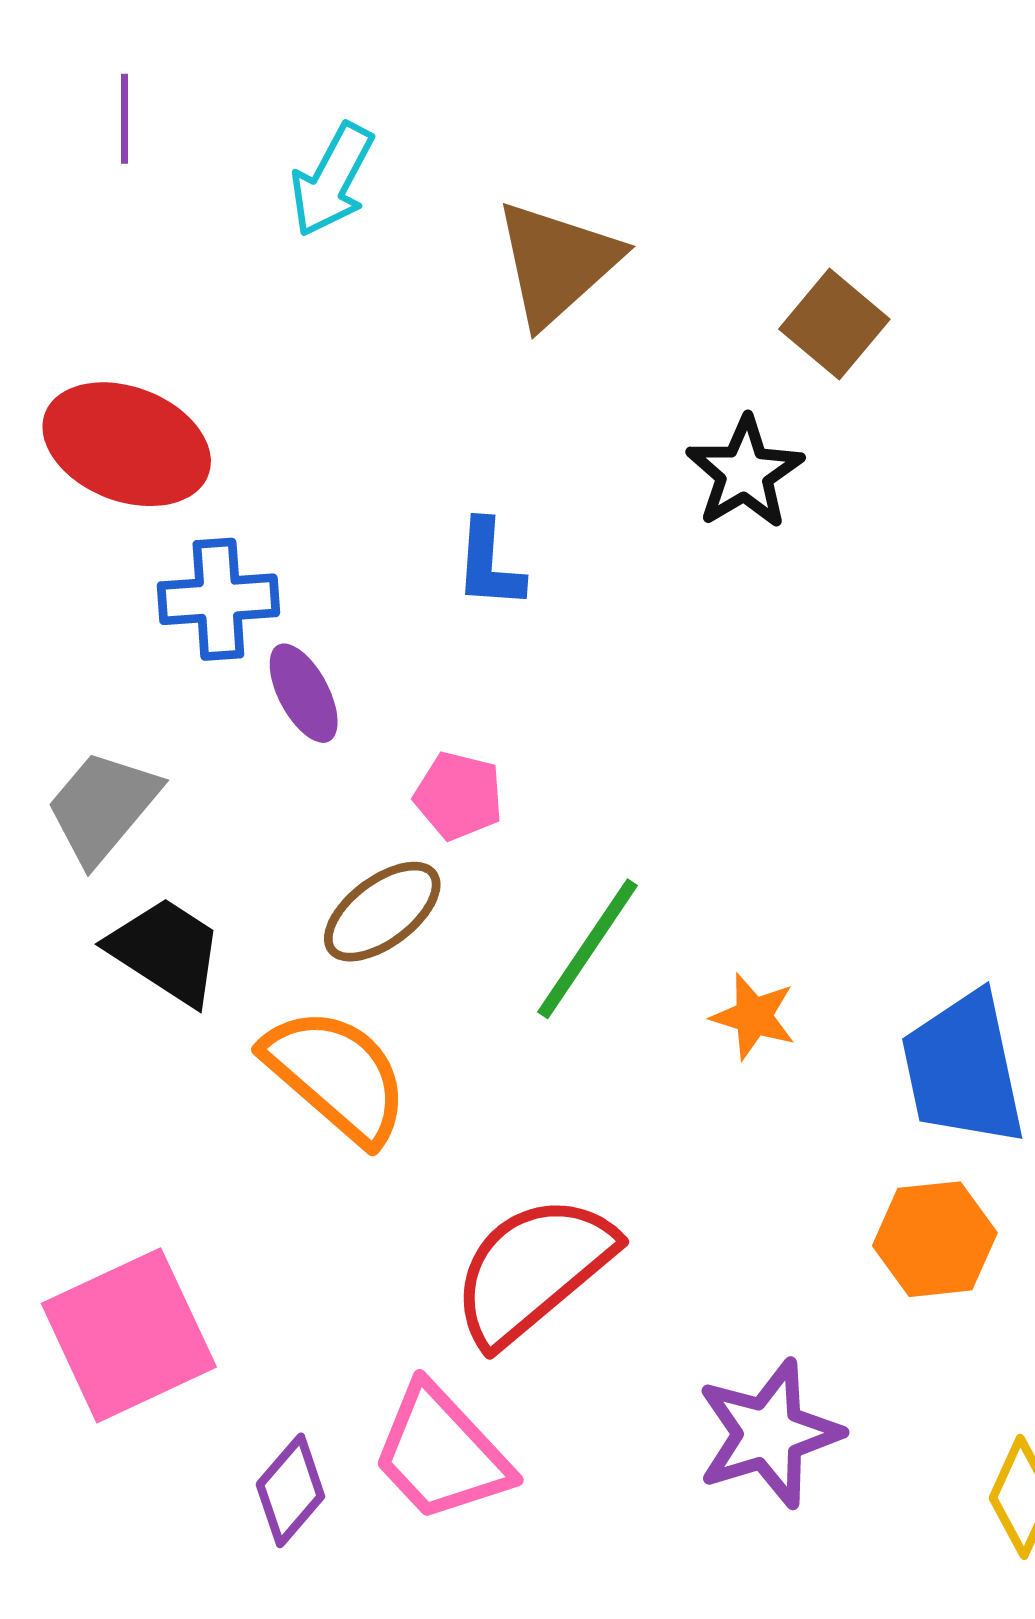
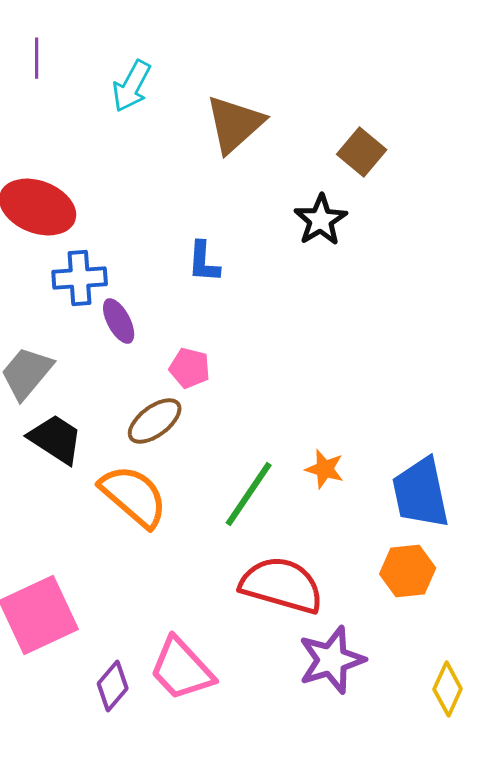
green line: (588, 949) -> (249, 494), moved
red semicircle: (533, 1270) -> (282, 585), moved, turned 56

